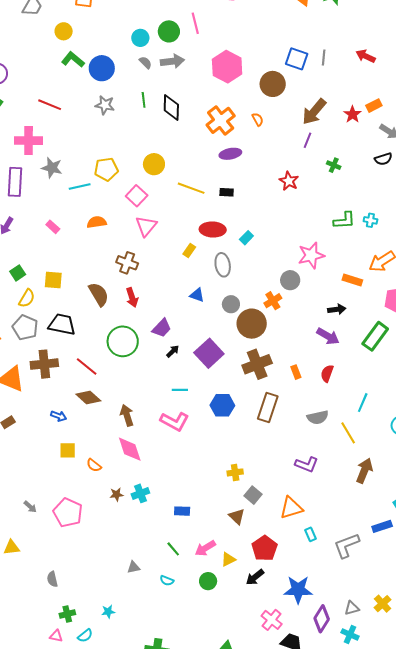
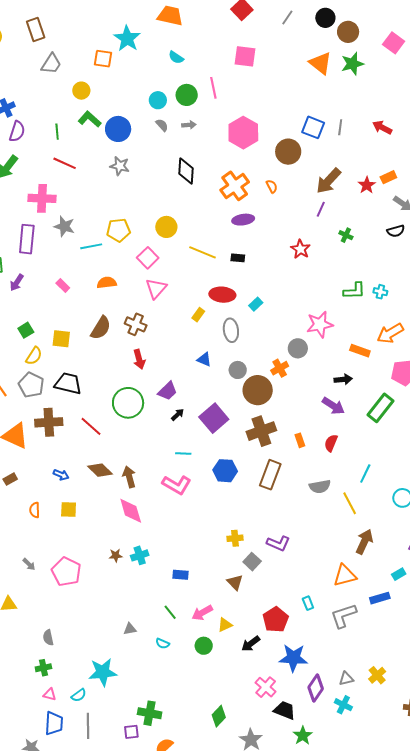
gray arrow: (172, 61) -> (189, 125), size x0.6
green line: (144, 100) -> (57, 132), moved
brown semicircle: (99, 294) -> (101, 328), moved, turned 60
brown diamond: (88, 397) -> (100, 470), moved
purple L-shape: (307, 464) -> (278, 543), moved
orange semicircle: (94, 465) -> (35, 510), moved, turned 49
orange triangle: (291, 508) -> (345, 576), moved
red pentagon: (264, 548) -> (276, 620), moved
cyan star: (108, 612) -> (103, 672), size x2.0
green cross: (67, 614) -> (43, 668), moved

